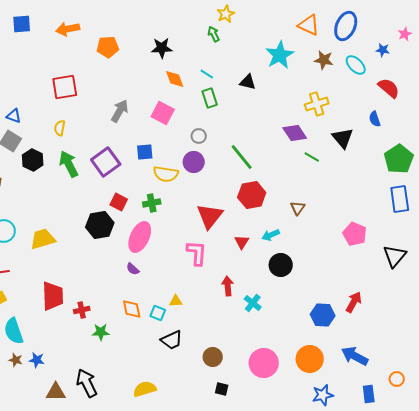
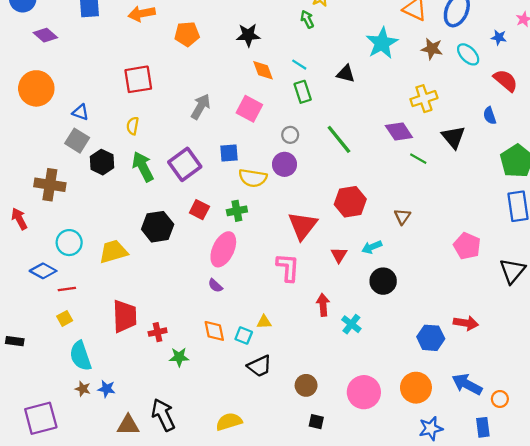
green line: (242, 157) -> (339, 139), moved
black hexagon: (100, 225) -> (158, 227), moved
red arrow: (354, 302) -> (466, 323), turned 70
orange circle: (397, 379) -> (500, 399), moved

